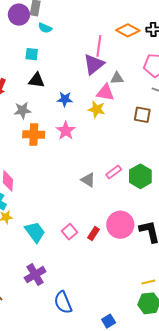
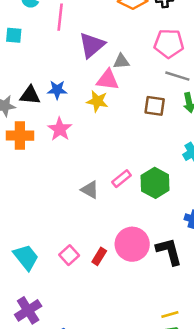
pink line: (99, 46) -> (60, 17), moved
black triangle: (37, 80) -> (30, 95), moved

